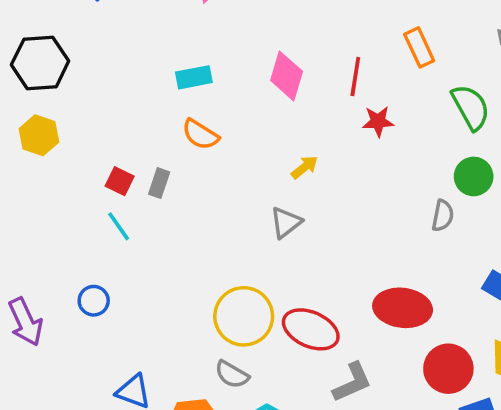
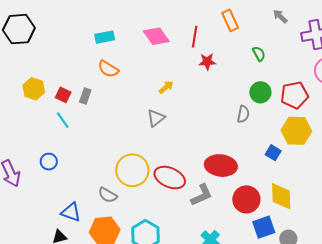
pink diamond: (287, 76) -> (156, 36), turned -52
green semicircle: (471, 107) -> (259, 54), size x0.6
yellow hexagon: (39, 135) -> (34, 89), moved
gray semicircle: (232, 374) -> (108, 195), moved
gray L-shape: (352, 382) -> (202, 195), moved

